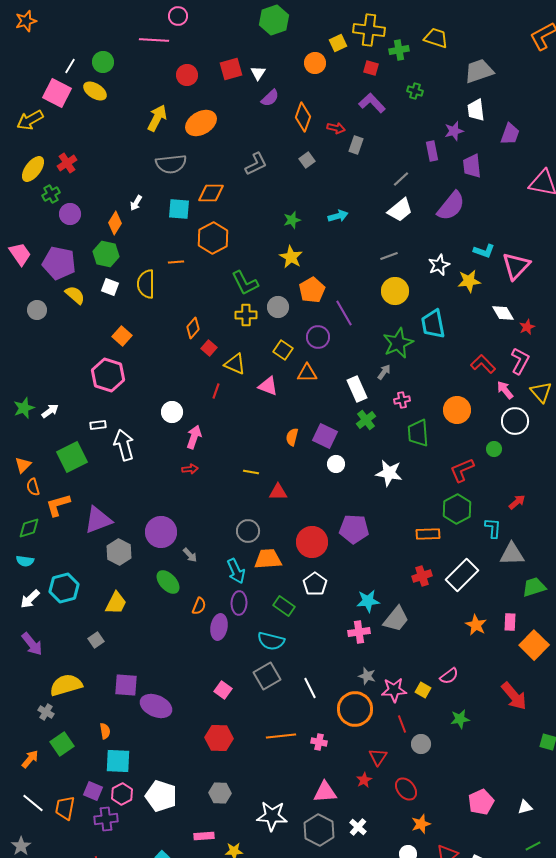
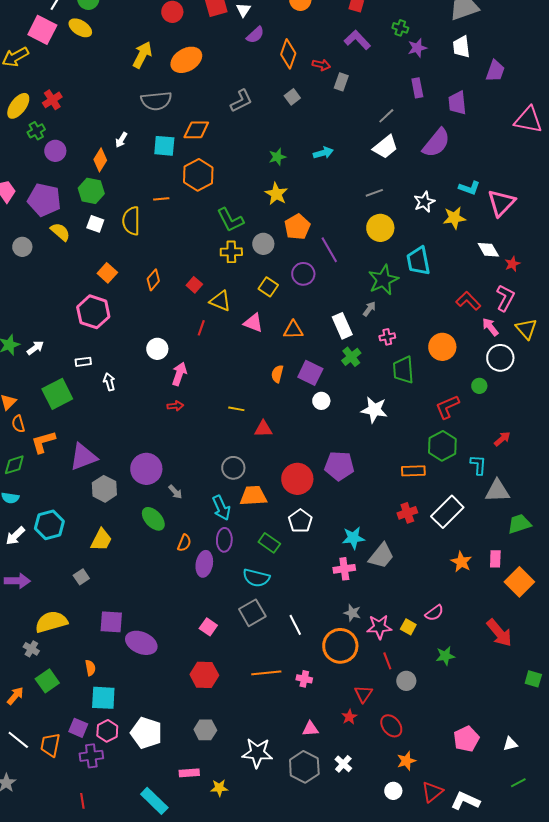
purple star: (454, 131) -> (417, 48), moved
orange diamond: (193, 328) -> (153, 280), moved
orange triangle: (307, 373) -> (293, 330), moved
white arrow: (124, 445) -> (109, 382), size x0.6
purple arrow: (32, 644) -> (17, 581), turned -50
pink triangle: (325, 792) -> (310, 729), size x0.7

